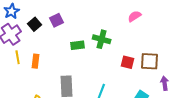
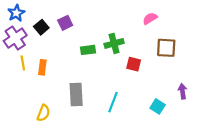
green cross: (102, 39) -> (114, 43), turned -30
brown square: (150, 61) -> (166, 48), moved
red square: (128, 62) -> (134, 64), moved

